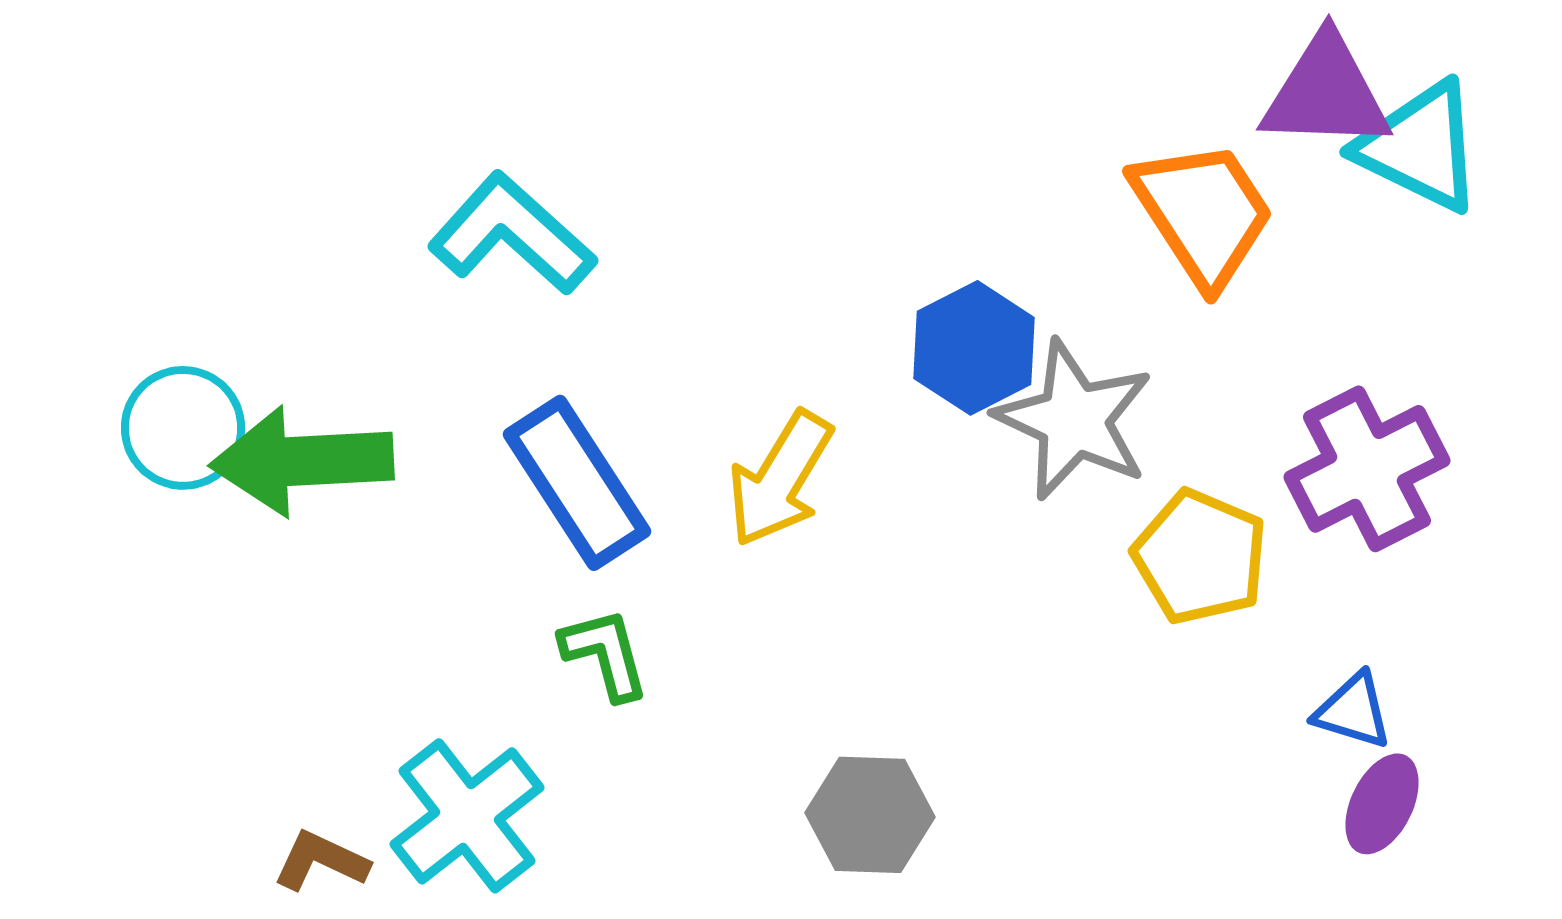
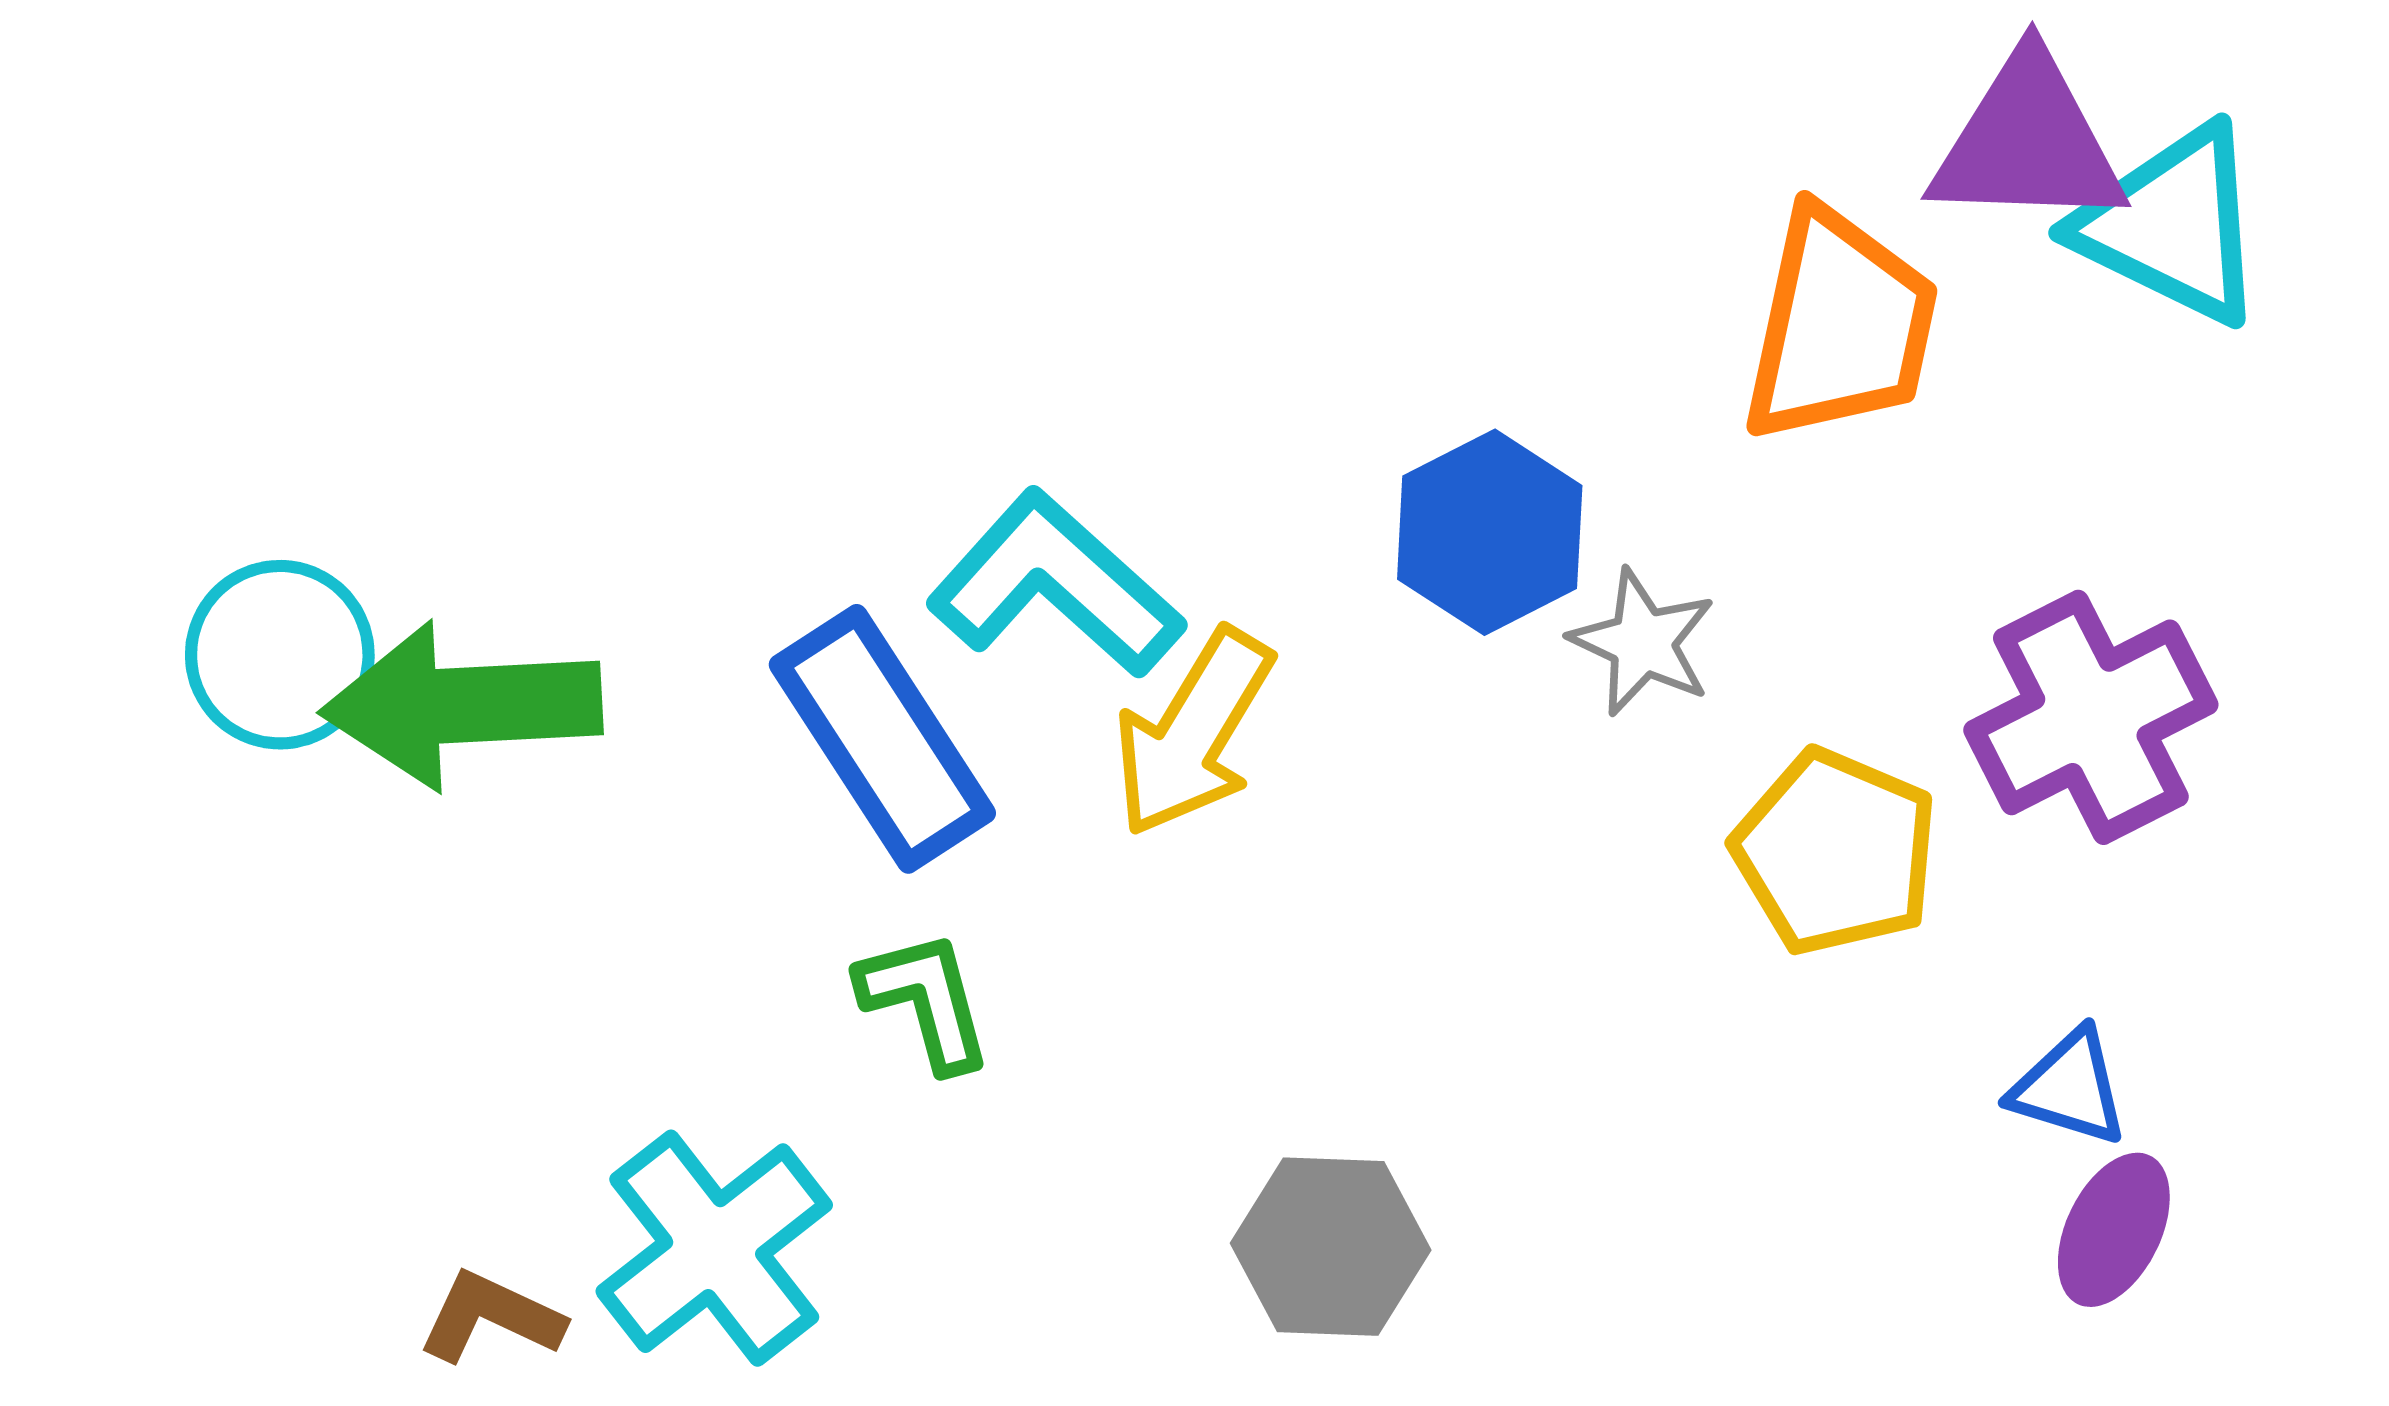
orange trapezoid: (1203, 213) -> (1840, 326), turned 45
cyan L-shape: (512, 234) -> (1055, 584), moved
gray star: (1074, 420) -> (1643, 642), size x0.6

